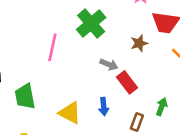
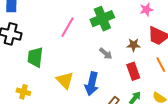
red rectangle: (127, 82) -> (133, 71), moved
blue arrow: (104, 106) -> (92, 84), size x1.6

